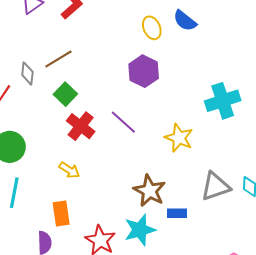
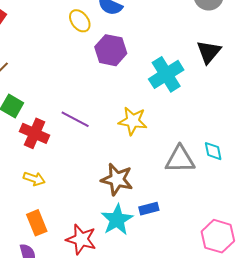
purple hexagon: (144, 71) -> (111, 50), moved
gray triangle: (215, 187) -> (180, 159), turned 32
blue rectangle: (177, 213) -> (149, 209), moved

